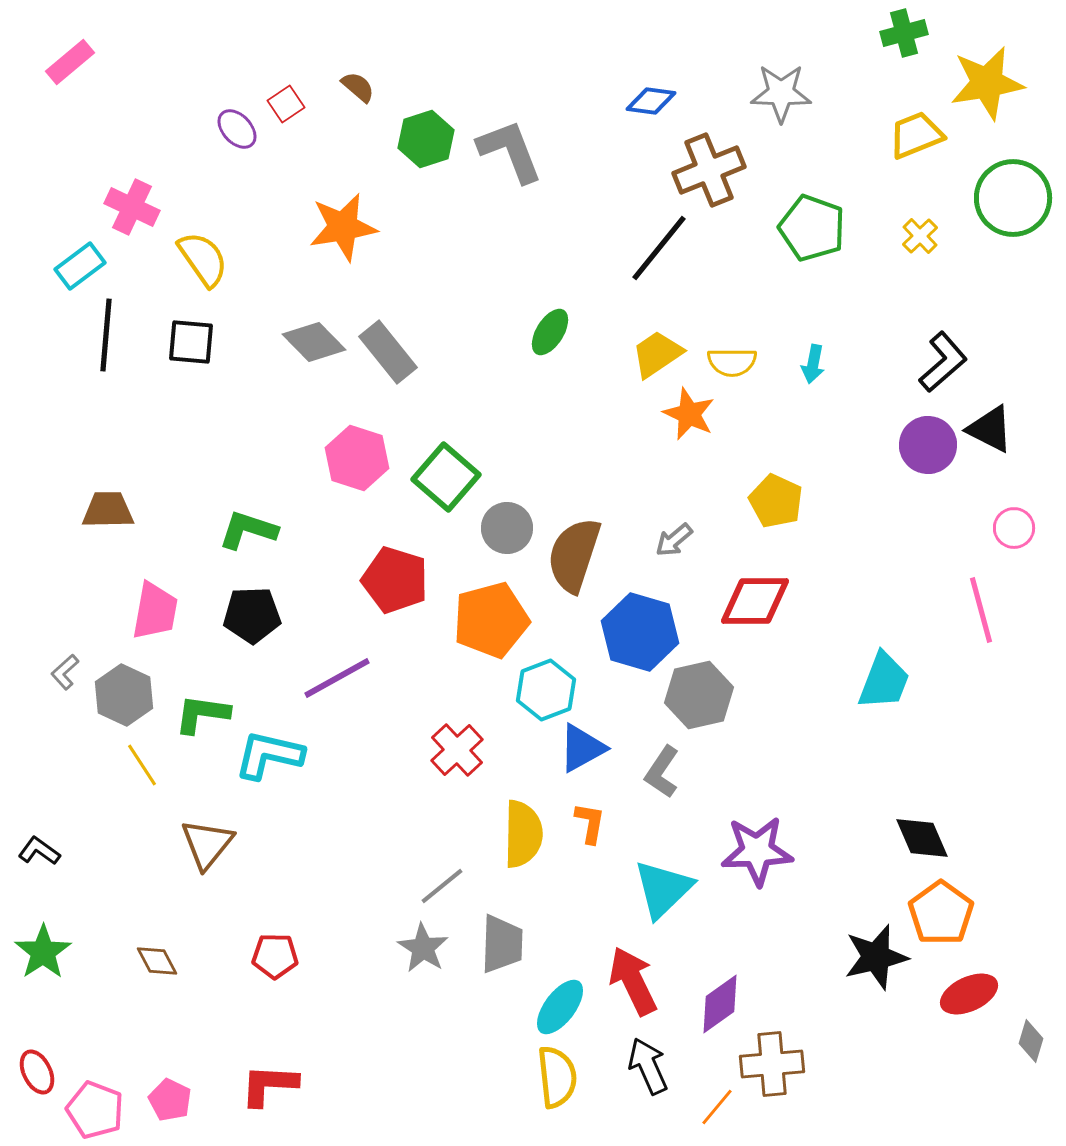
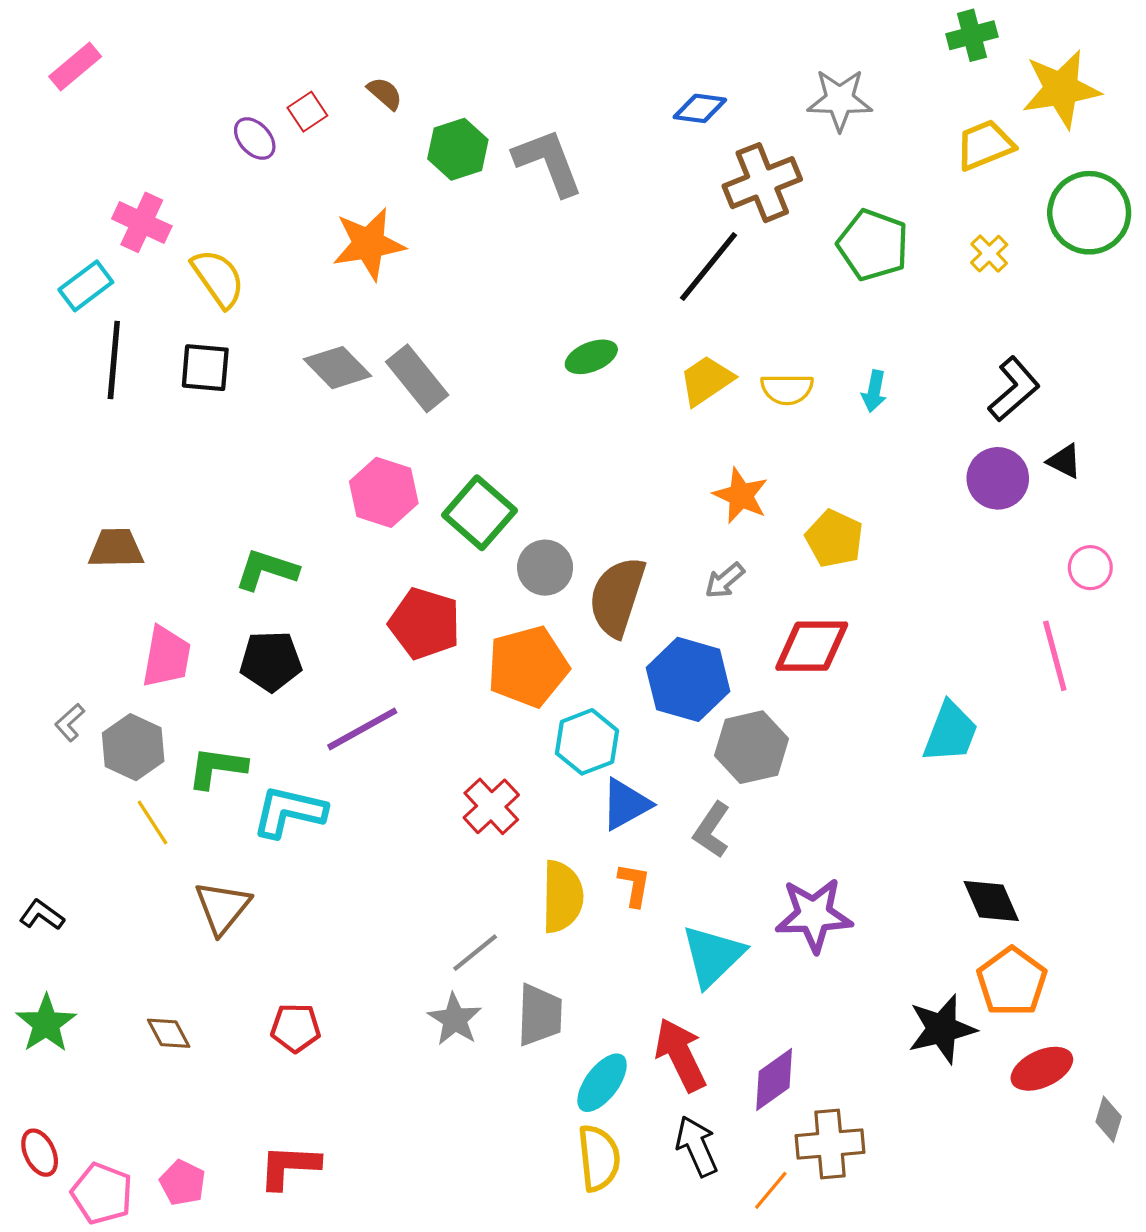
green ellipse: (550, 332) -> (591, 357), turned 36
orange star: (689, 414) -> (741, 496), moved
black triangle: (990, 429) -> (1064, 461), size x0.7

